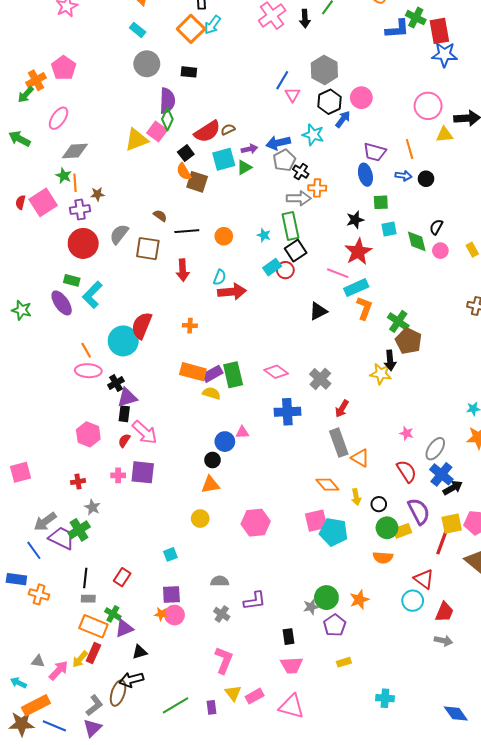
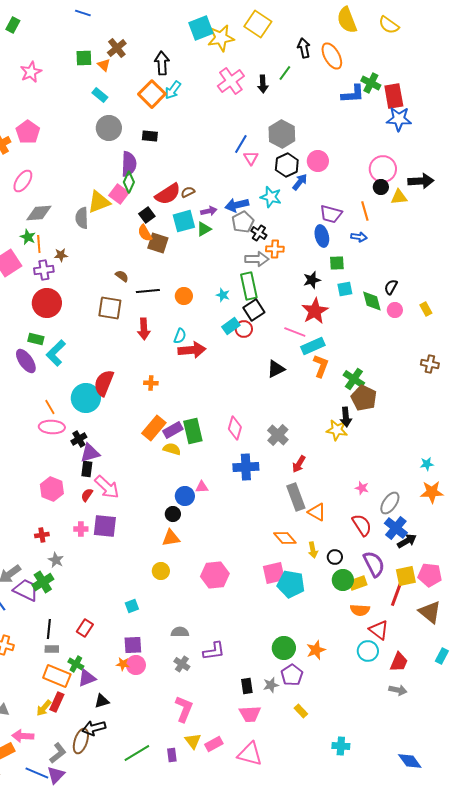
black circle: (426, 179) -> (381, 187), moved
gray semicircle: (119, 234) -> (82, 218), moved, turned -40
orange rectangle: (193, 372) -> (154, 428), turned -65
pink diamond: (276, 372) -> (235, 428), turned 70
orange semicircle: (383, 558) -> (360, 610), moved
gray star: (311, 607) -> (271, 685), moved
yellow rectangle: (344, 662) -> (301, 711), turned 64
pink arrow: (59, 670) -> (23, 736), moved, turned -130
blue line: (54, 726) -> (37, 773), moved

